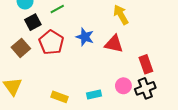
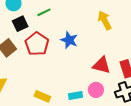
red triangle: (114, 44) -> (102, 65), moved
pink circle: (123, 86) -> (96, 90), moved

